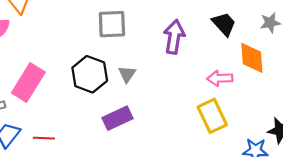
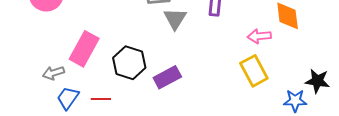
black hexagon: (90, 74) -> (129, 63), moved
gray triangle: (127, 74) -> (175, 19), moved, size x1.4

